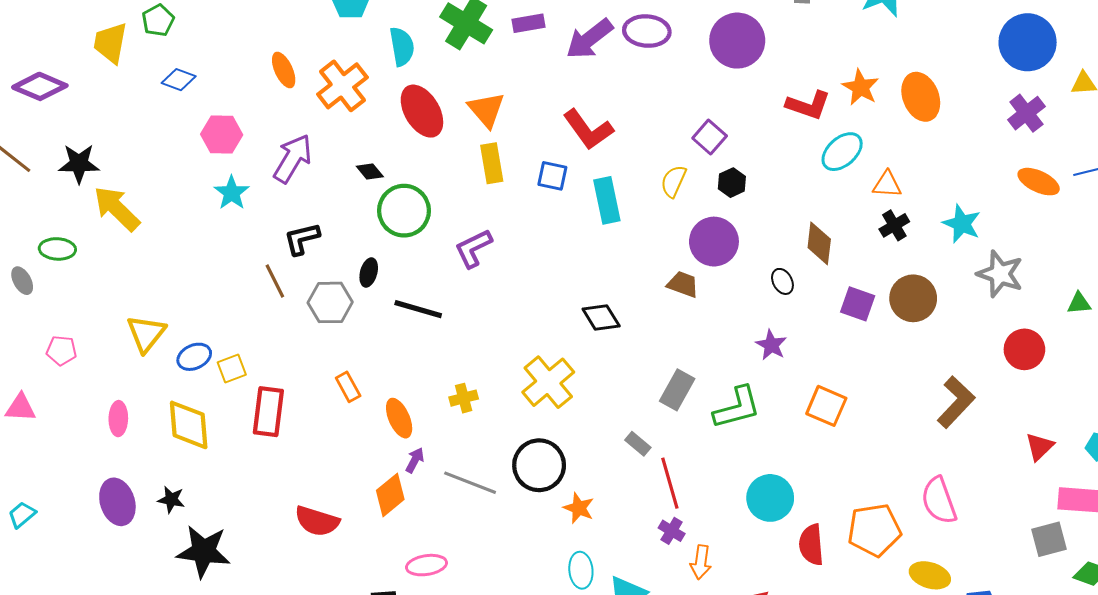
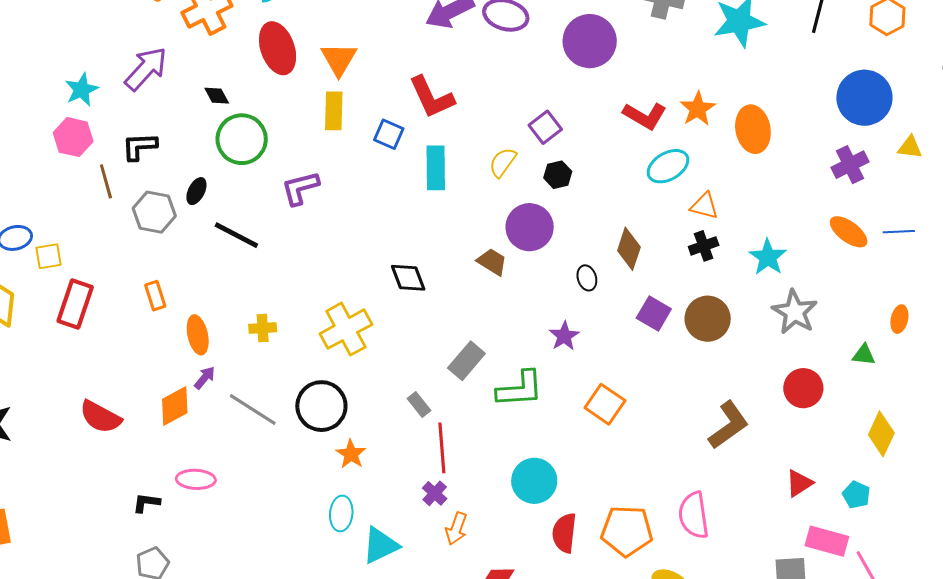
pink hexagon: (222, 135) -> (73, 137), moved

